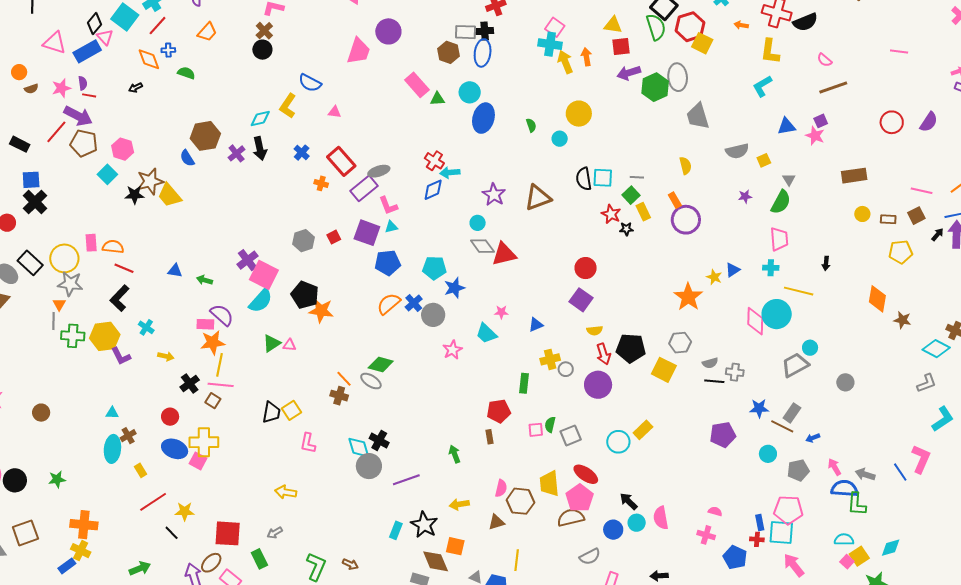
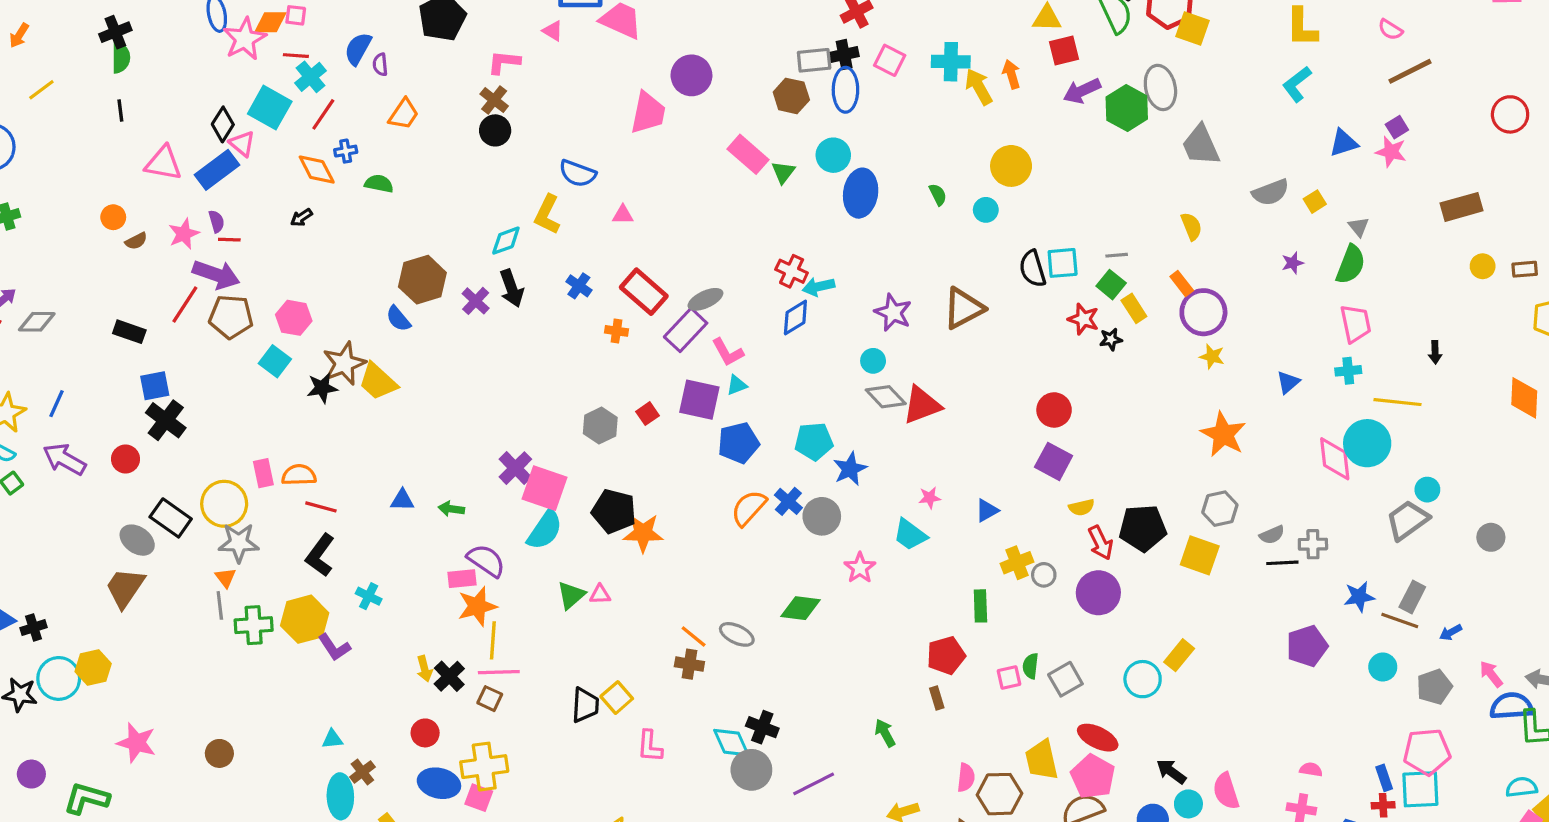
pink square: (555, 27) -> (890, 60), moved
green triangle: (437, 99) -> (783, 172), turned -42
yellow star: (714, 277) -> (1212, 357), moved
yellow arrow: (166, 356) -> (425, 669), moved, turned 70
green diamond: (381, 364) -> (801, 608), moved

